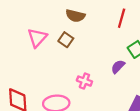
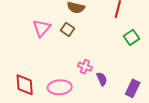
purple semicircle: (118, 67) -> (102, 79), moved, turned 112

